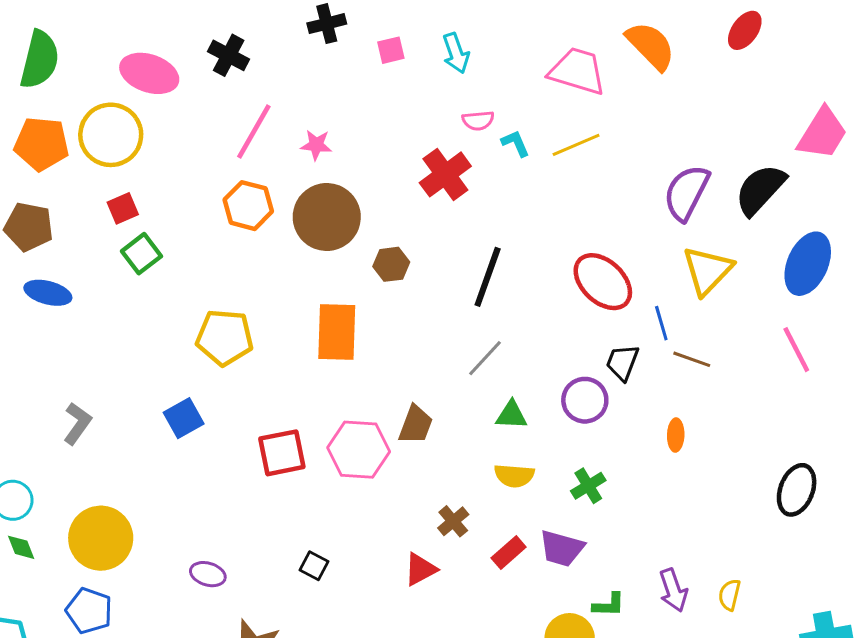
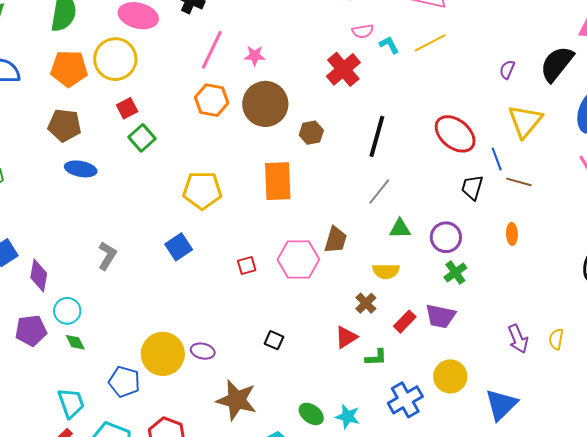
purple semicircle: (686, 193) -> (507, 70), size x0.5
purple circle: (585, 400) -> (446, 237), moved
red square: (282, 453) -> (247, 265), size x0.6
yellow semicircle: (514, 476) -> (386, 271), moved
yellow circle: (101, 538) -> (163, 354), moved
green L-shape: (609, 605) -> (376, 357), moved

